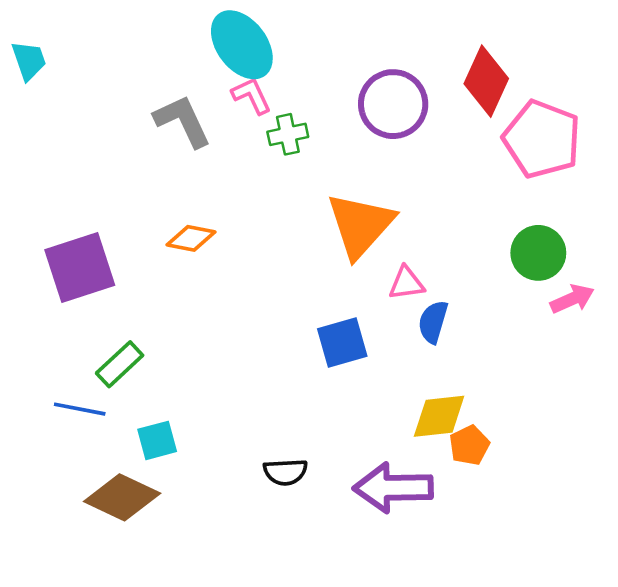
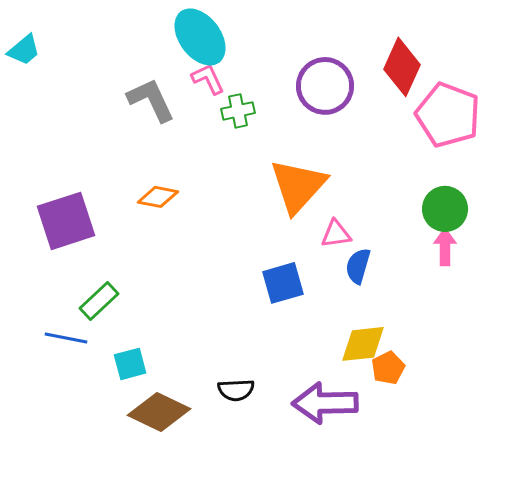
cyan trapezoid: (29, 61) -> (24, 50), turned 69
pink arrow: (572, 299) -> (445, 247), moved, turned -66
brown diamond: (122, 497) -> (159, 412), moved

